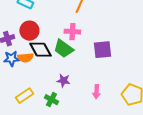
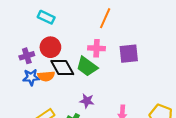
purple square: (102, 50) -> (129, 54), moved

